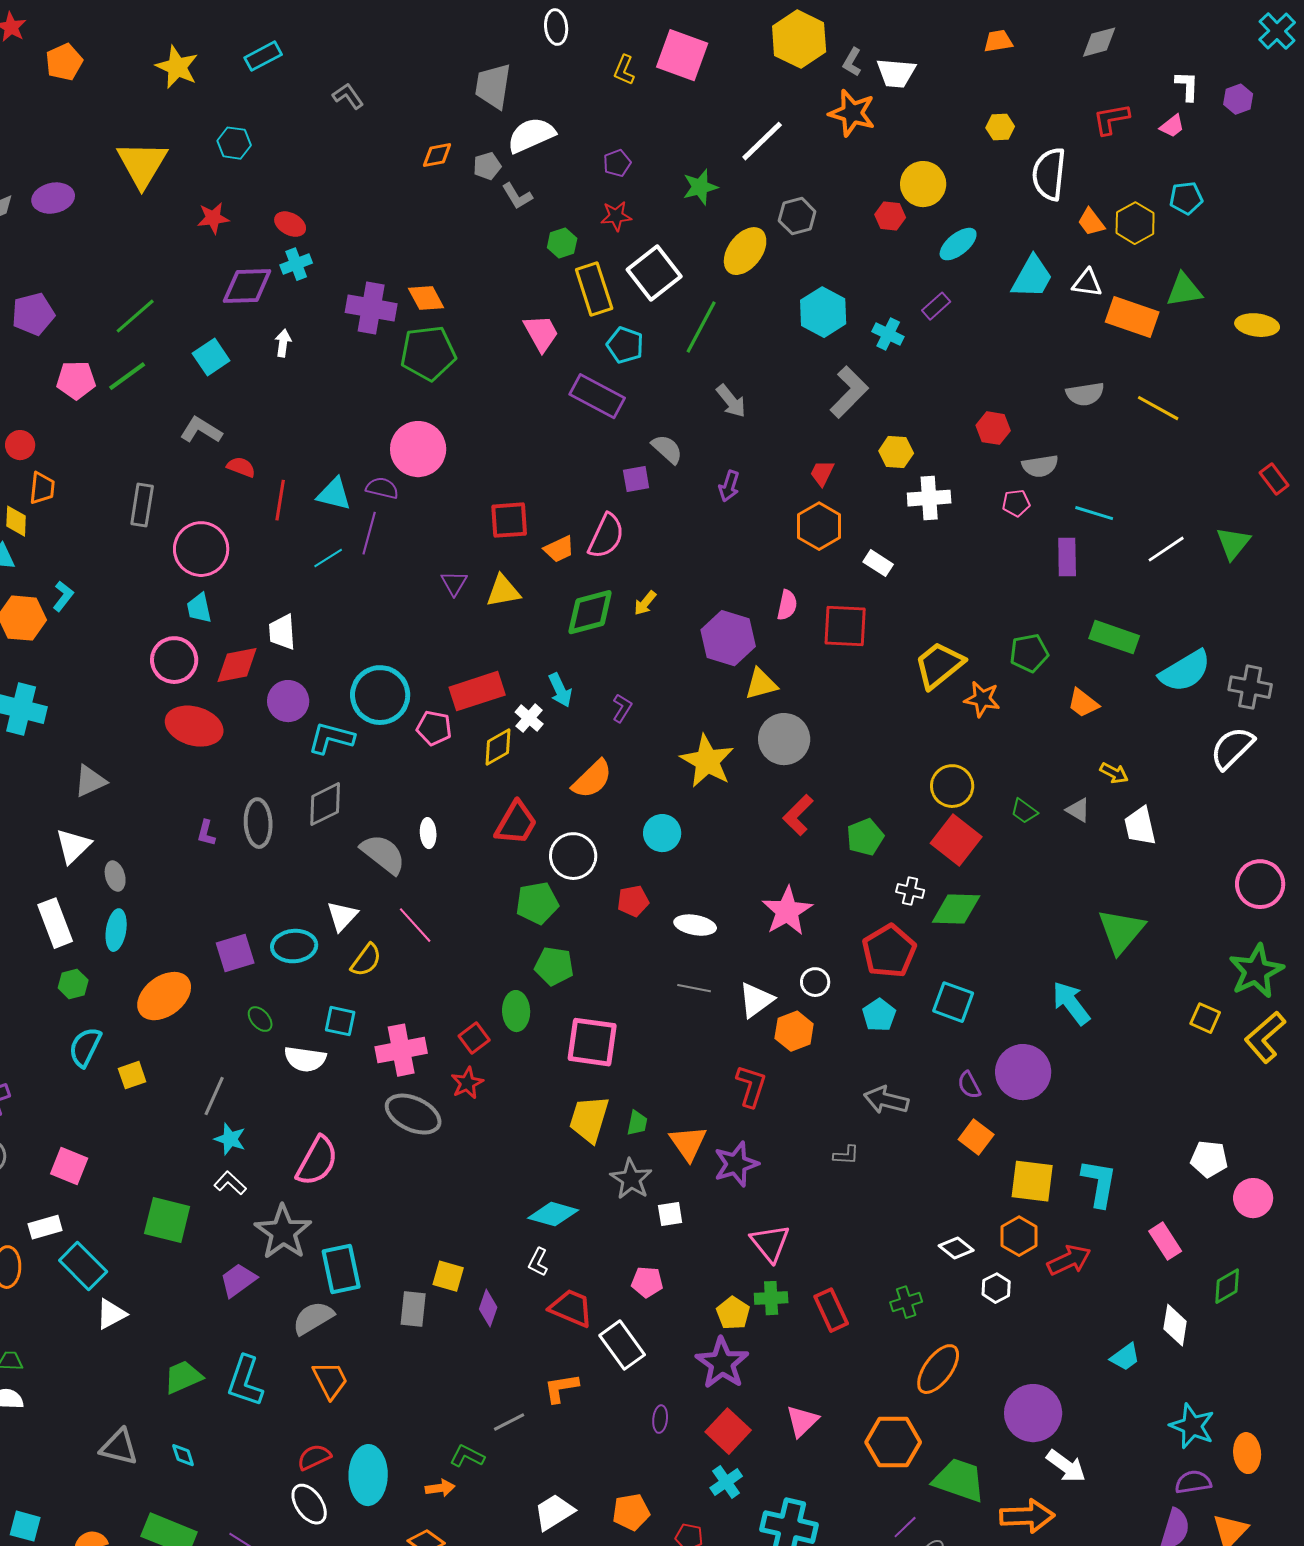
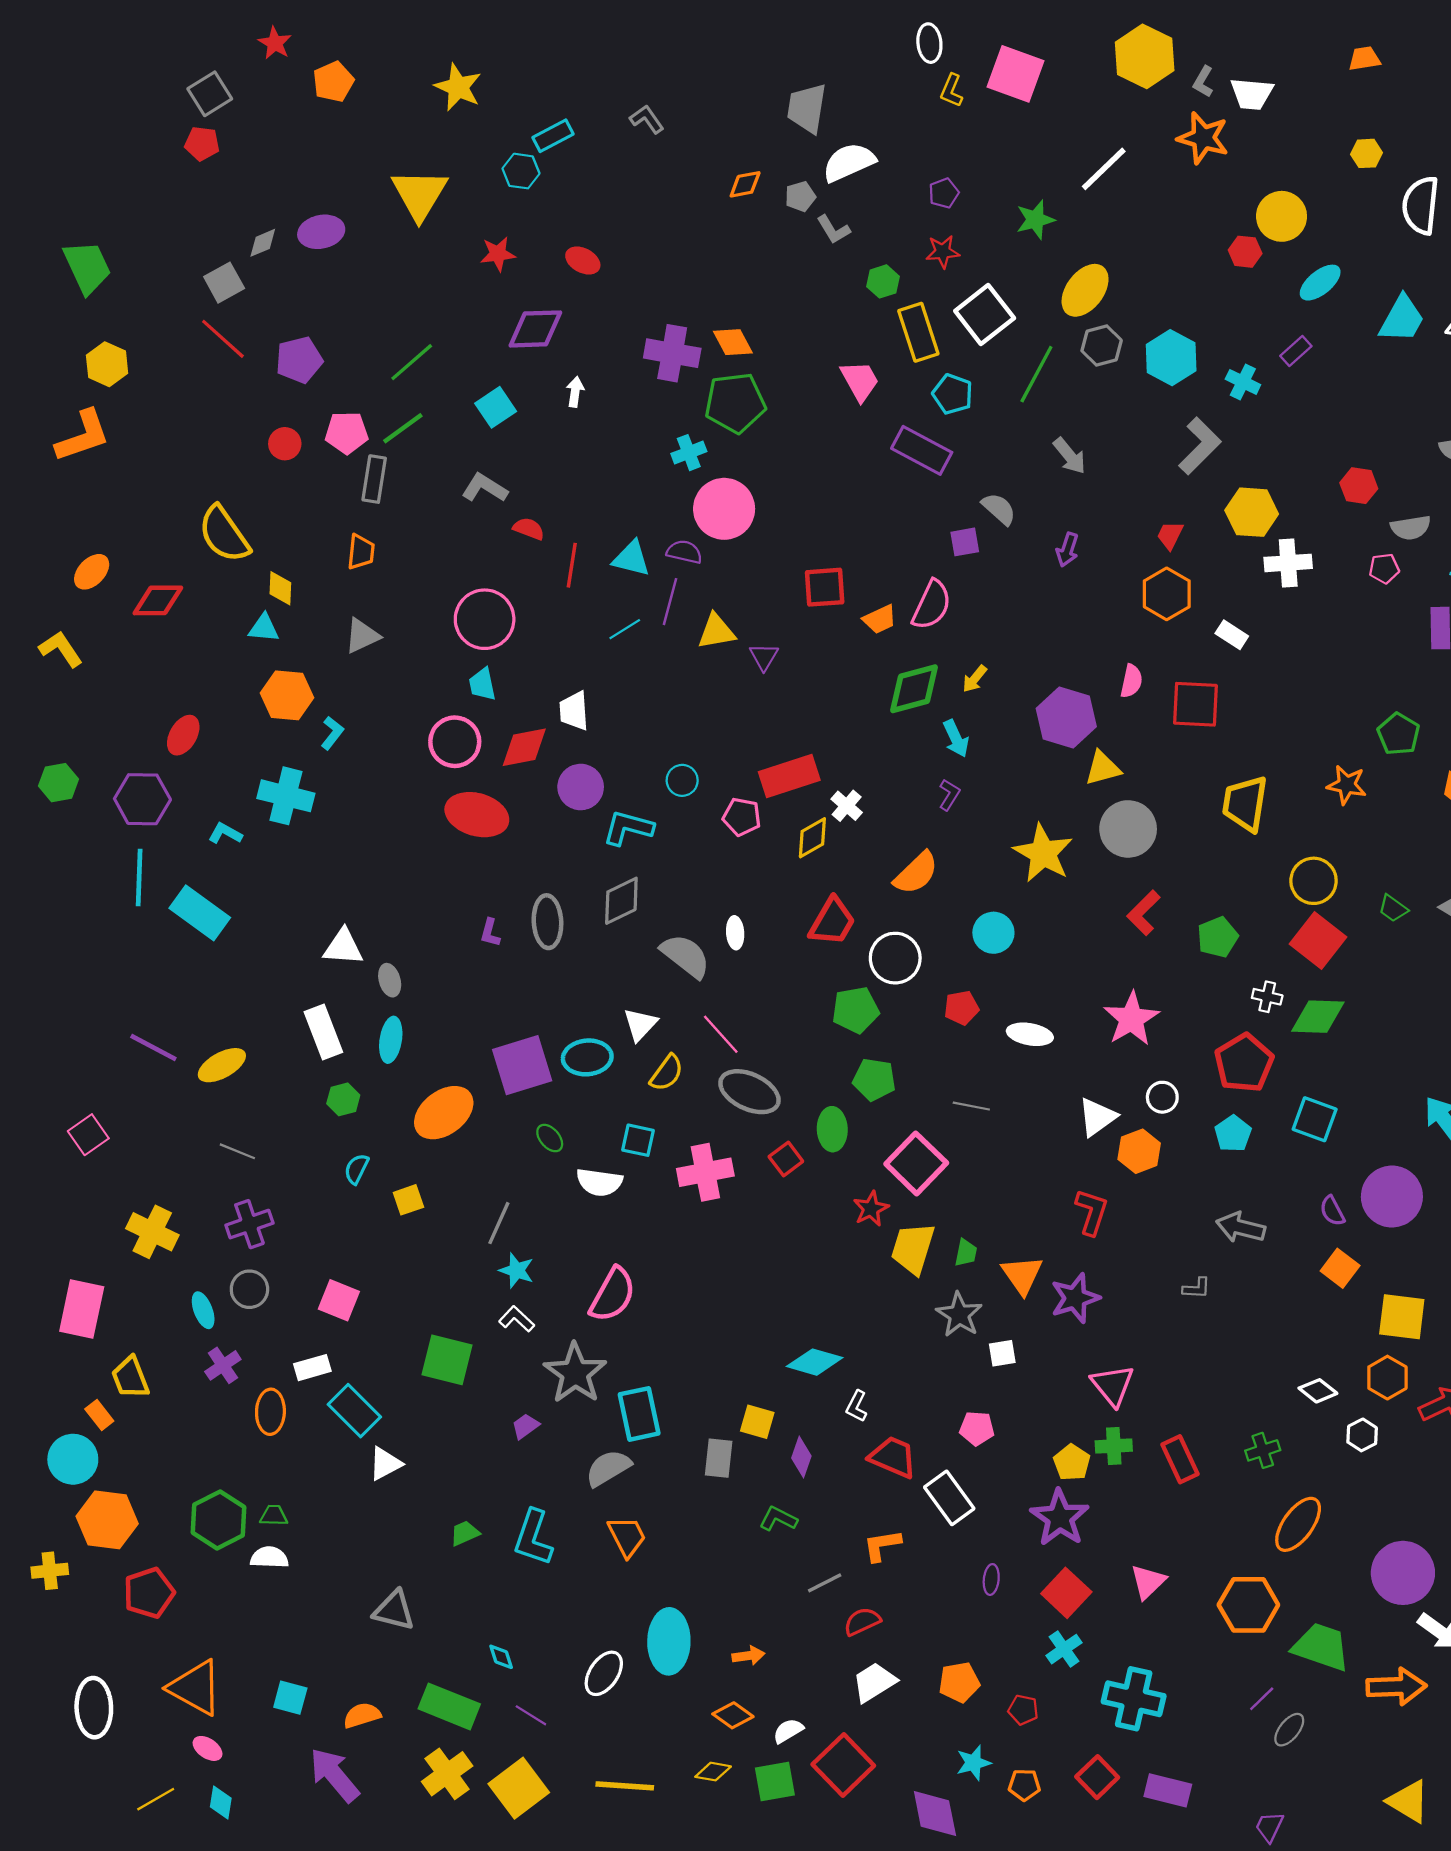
white ellipse: (556, 27) -> (929, 43), moved
cyan rectangle: (263, 56) -> (553, 136), moved
gray hexagon: (797, 216) -> (1102, 345), moved
cyan cross: (296, 264) -> (689, 453), moved
red circle: (20, 445) -> (285, 444), moved
yellow hexagon: (896, 452) -> (1252, 512), size x1.4
orange trapezoid: (42, 488) -> (361, 552), moved
gray rectangle: (142, 505) -> (374, 479), moved
yellow triangle: (503, 591) -> (716, 631), moved
cyan L-shape: (63, 596) -> (332, 733), moved
green pentagon: (1029, 653) -> (1399, 734), turned -30
yellow trapezoid: (939, 665) -> (1245, 804), moved, turned -42
cyan arrow: (560, 690) -> (956, 738), moved
cyan circle: (380, 695) -> (682, 780), size x0.5
gray triangle: (90, 781) -> (362, 636), moved
white triangle: (73, 846) -> (343, 947), turned 48
purple square: (235, 953) -> (522, 1065), size x1.4
gray line: (694, 988) -> (971, 1106), moved
pink square: (592, 1042) -> (916, 1163), turned 36
cyan semicircle: (85, 1047) -> (357, 1169), size x0.7
red star: (467, 1083) -> (871, 1209), moved
gray ellipse: (413, 1114) -> (749, 1092), moved
cyan diamond: (553, 1214) -> (815, 1362), moved
purple trapezoid: (238, 1280) -> (525, 1426), size x0.7
green trapezoid: (183, 1377) -> (465, 1533), size x0.7
cyan diamond: (183, 1455) -> (501, 1657), moved
green L-shape: (467, 1456) -> (778, 1519), moved
red semicircle: (314, 1457) -> (862, 1621), moved
white ellipse: (309, 1504) -> (604, 1673), turned 69

